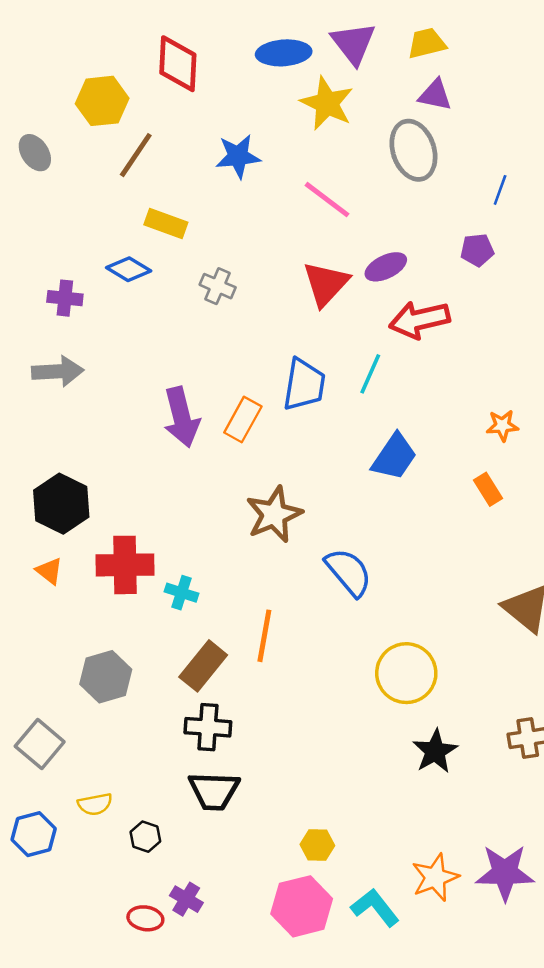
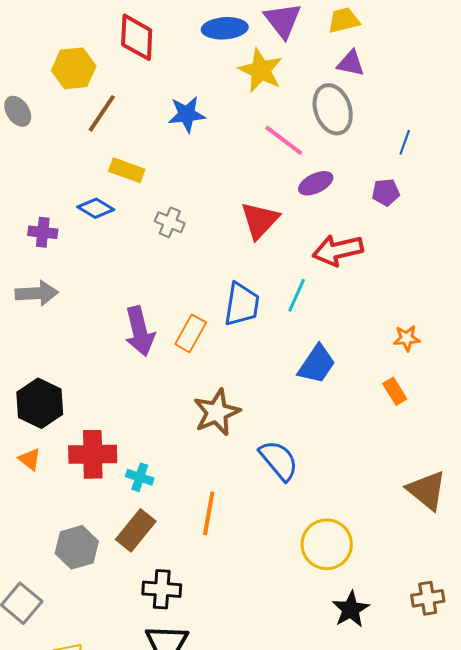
pink line: (327, 200) -> (284, 140), moved
purple ellipse: (386, 267) -> (316, 183), moved
brown rectangle: (203, 666) -> (136, 530), moved

